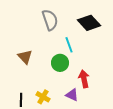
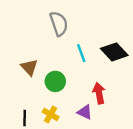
black diamond: (89, 23) -> (114, 52), moved
green circle: (60, 63) -> (55, 81), moved

